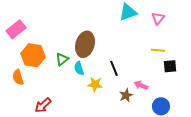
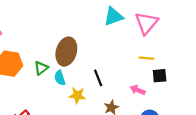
pink triangle: (158, 18) -> (146, 23), size x1.6
pink arrow: (141, 85) -> (138, 90), moved

